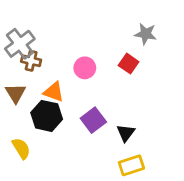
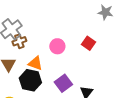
gray star: (146, 34) -> (105, 12), moved
brown cross: (31, 61) -> (19, 41), turned -32

